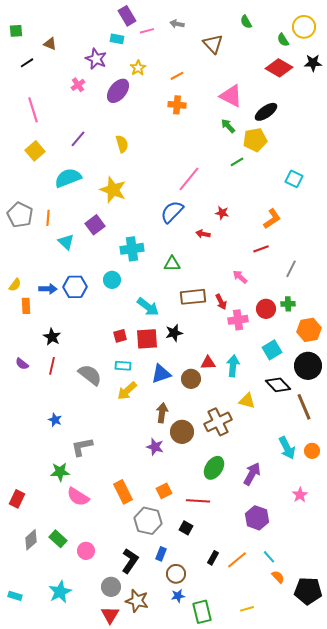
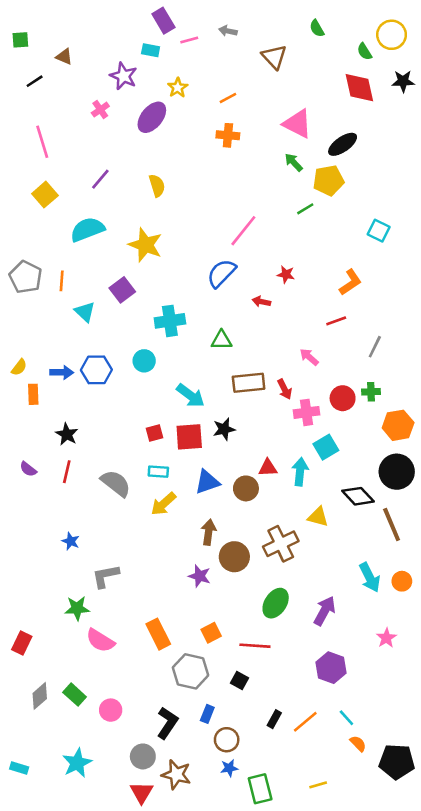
red diamond: (279, 68) -> (359, 88), turned 48
cyan square: (272, 350) -> (326, 447), moved

